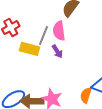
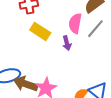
gray line: (44, 35) -> (95, 29), moved

